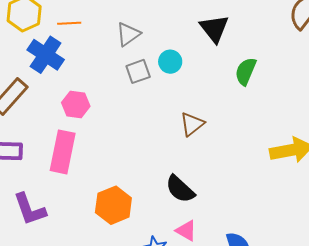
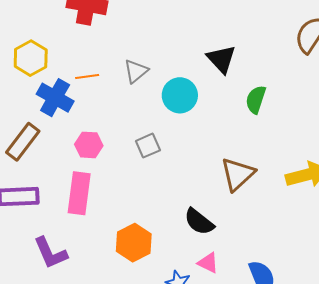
orange line: (69, 23) -> (87, 77), moved
cyan circle: (170, 62) -> (180, 95), size x1.5
gray square: (138, 71) -> (148, 146), moved
brown triangle: (192, 124) -> (238, 174), moved, size x1.4

